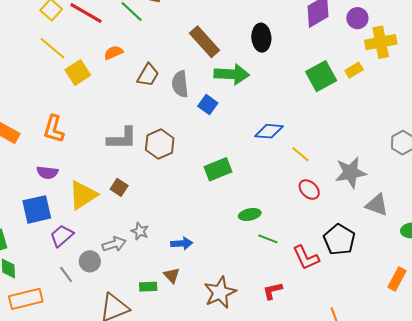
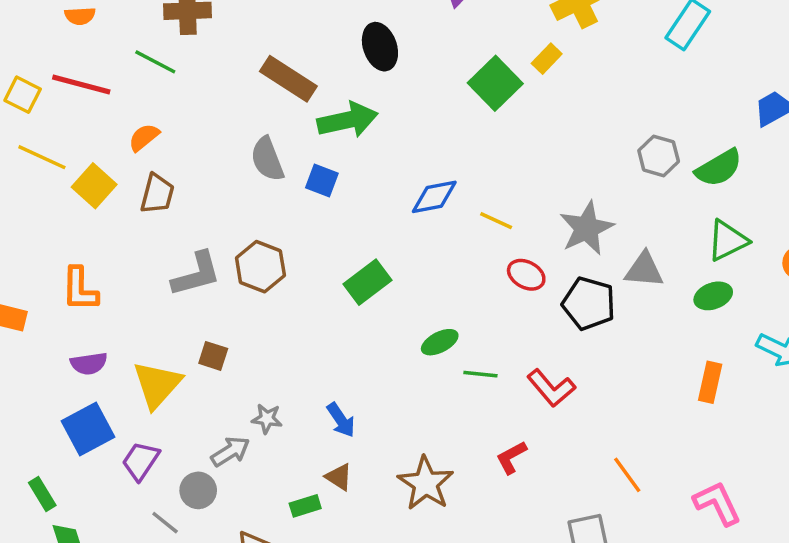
brown trapezoid: (148, 75) -> (157, 194), moved
black pentagon: (339, 240) -> (589, 304), moved
blue arrow: (182, 243) -> (341, 420), turned 75

